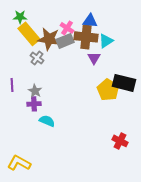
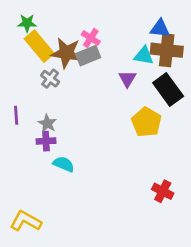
blue triangle: (90, 21) -> (160, 28), moved
brown cross: (86, 37) -> (167, 50), moved
cyan triangle: (106, 41) -> (144, 56), turned 42
black rectangle: (124, 83) -> (168, 90), moved, turned 40

